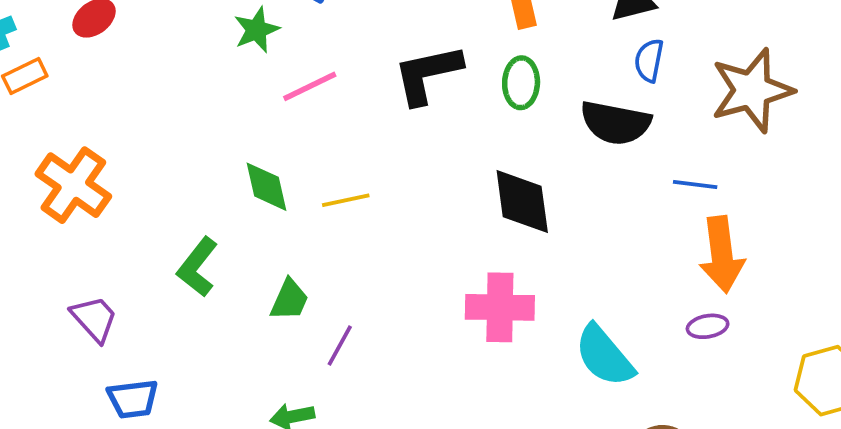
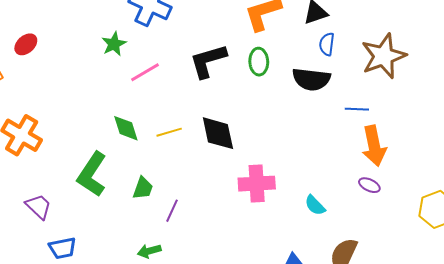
black diamond: (522, 201) -> (218, 133), moved
green L-shape: (197, 267) -> (92, 174), size x1.4
purple ellipse: (708, 326) -> (369, 185), turned 40
cyan semicircle: (604, 356) -> (315, 205), size x0.6

